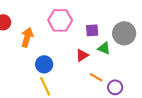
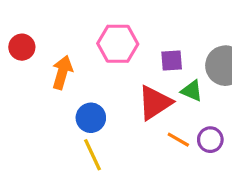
red triangle: (82, 55) -> (155, 103), size x1.6
purple circle: (115, 87) -> (210, 140), moved

